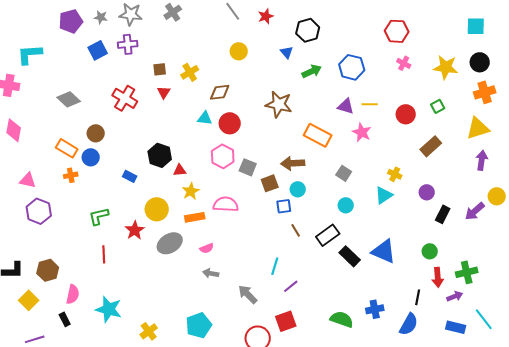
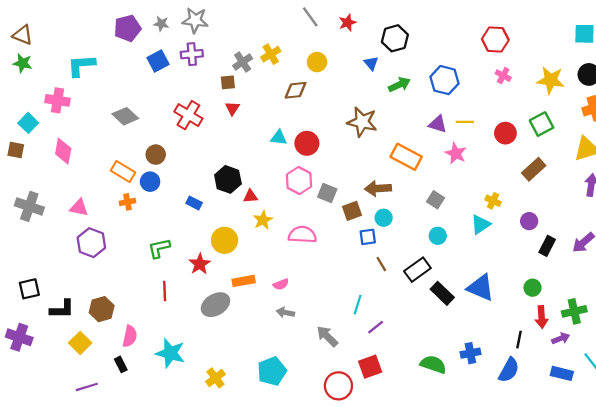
gray cross: (173, 12) -> (243, 62), moved
yellow cross: (190, 72) -> (271, 54), moved
brown diamond: (220, 92) -> (296, 90), moved
green square: (438, 106) -> (542, 124), size x1.5
orange rectangle: (195, 217) -> (244, 281), moved
gray ellipse: (170, 243) -> (215, 305), moved

